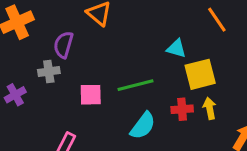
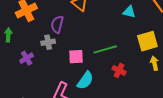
cyan triangle: (176, 48) -> (129, 12), moved
red cross: (182, 109) -> (119, 70), moved, turned 32
cyan semicircle: (143, 126) -> (85, 80), moved

